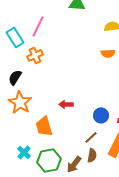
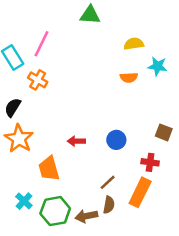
orange cross: (35, 55) -> (38, 80), turned -35
blue circle: (101, 115) -> (116, 140), moved
brown arrow: (74, 164) -> (86, 216), turned 42

